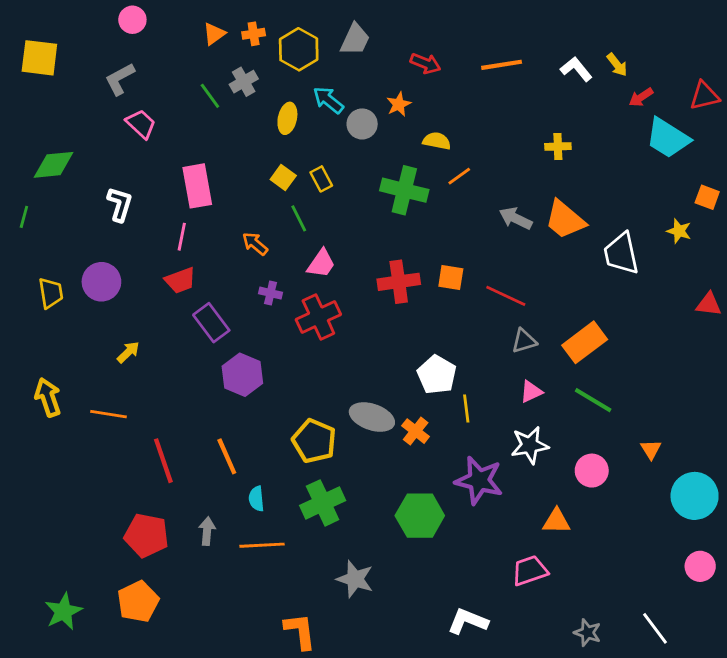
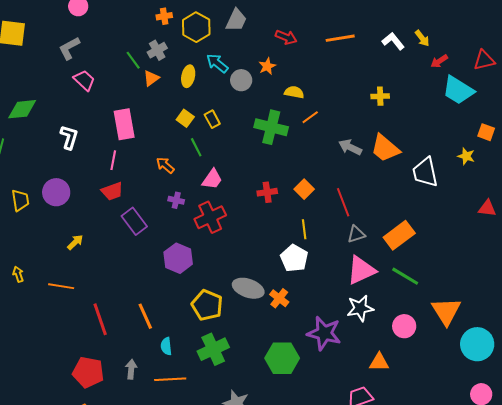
orange triangle: (214, 34) -> (151, 78), moved
orange square: (451, 278) -> (304, 189), turned 36
red cross: (399, 282) -> (267, 192), size x0.7
red line: (506, 296) -> (343, 202), turned 44
purple hexagon: (242, 375) -> (178, 258), moved
pink triangle: (531, 392) -> (361, 270), size x1.8
yellow arrow: (48, 397) -> (18, 274), size x0.6
yellow line: (466, 409) -> (304, 229), moved
orange triangle: (651, 449) -> (446, 311), size x2.0

